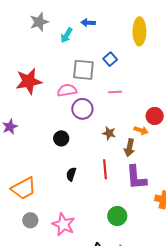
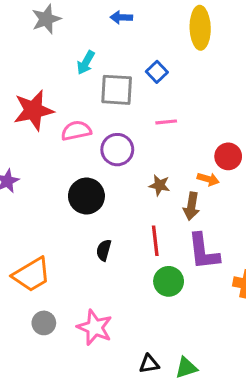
cyan arrow: (67, 35) -> (86, 63), moved
pink semicircle: (67, 90) -> (76, 131), moved
black circle: (61, 138) -> (86, 196), size x1.5
green circle: (117, 216) -> (169, 281), moved

